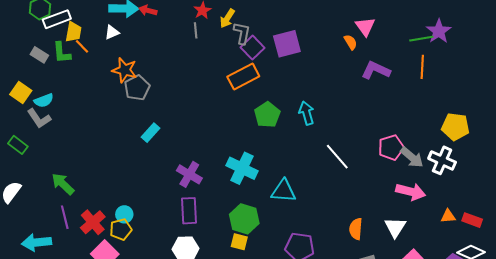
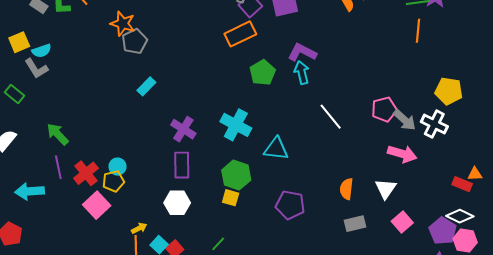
purple L-shape: (376, 70) -> (302, 52), moved
yellow square: (21, 93) -> (19, 42), turned 30
orange triangle: (448, 216) -> (475, 174), moved

